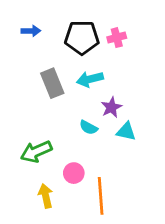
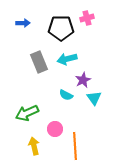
pink cross: (117, 38) -> (87, 18), moved
cyan triangle: (126, 131) -> (94, 98), turned 42

